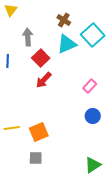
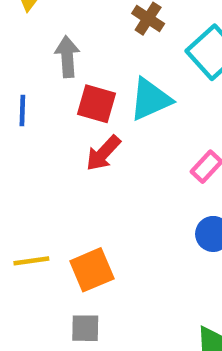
cyan triangle: (67, 44) -> (150, 99), moved
red square: (41, 58) -> (96, 104), turned -30

